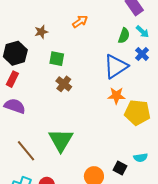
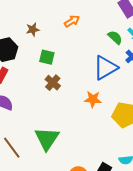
green semicircle: (124, 36) -> (115, 37), turned -70
orange star: (116, 96) -> (93, 99), moved

